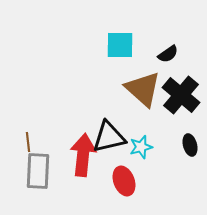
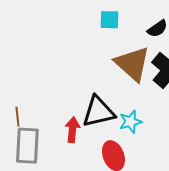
cyan square: (120, 45) -> (109, 20), size x0.7
red arrow: (83, 155) -> (72, 130), size x0.6

